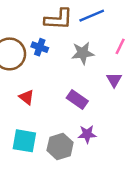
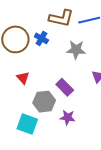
cyan square: (24, 141) -> (27, 124), moved
gray hexagon: (60, 146) -> (44, 102), moved

